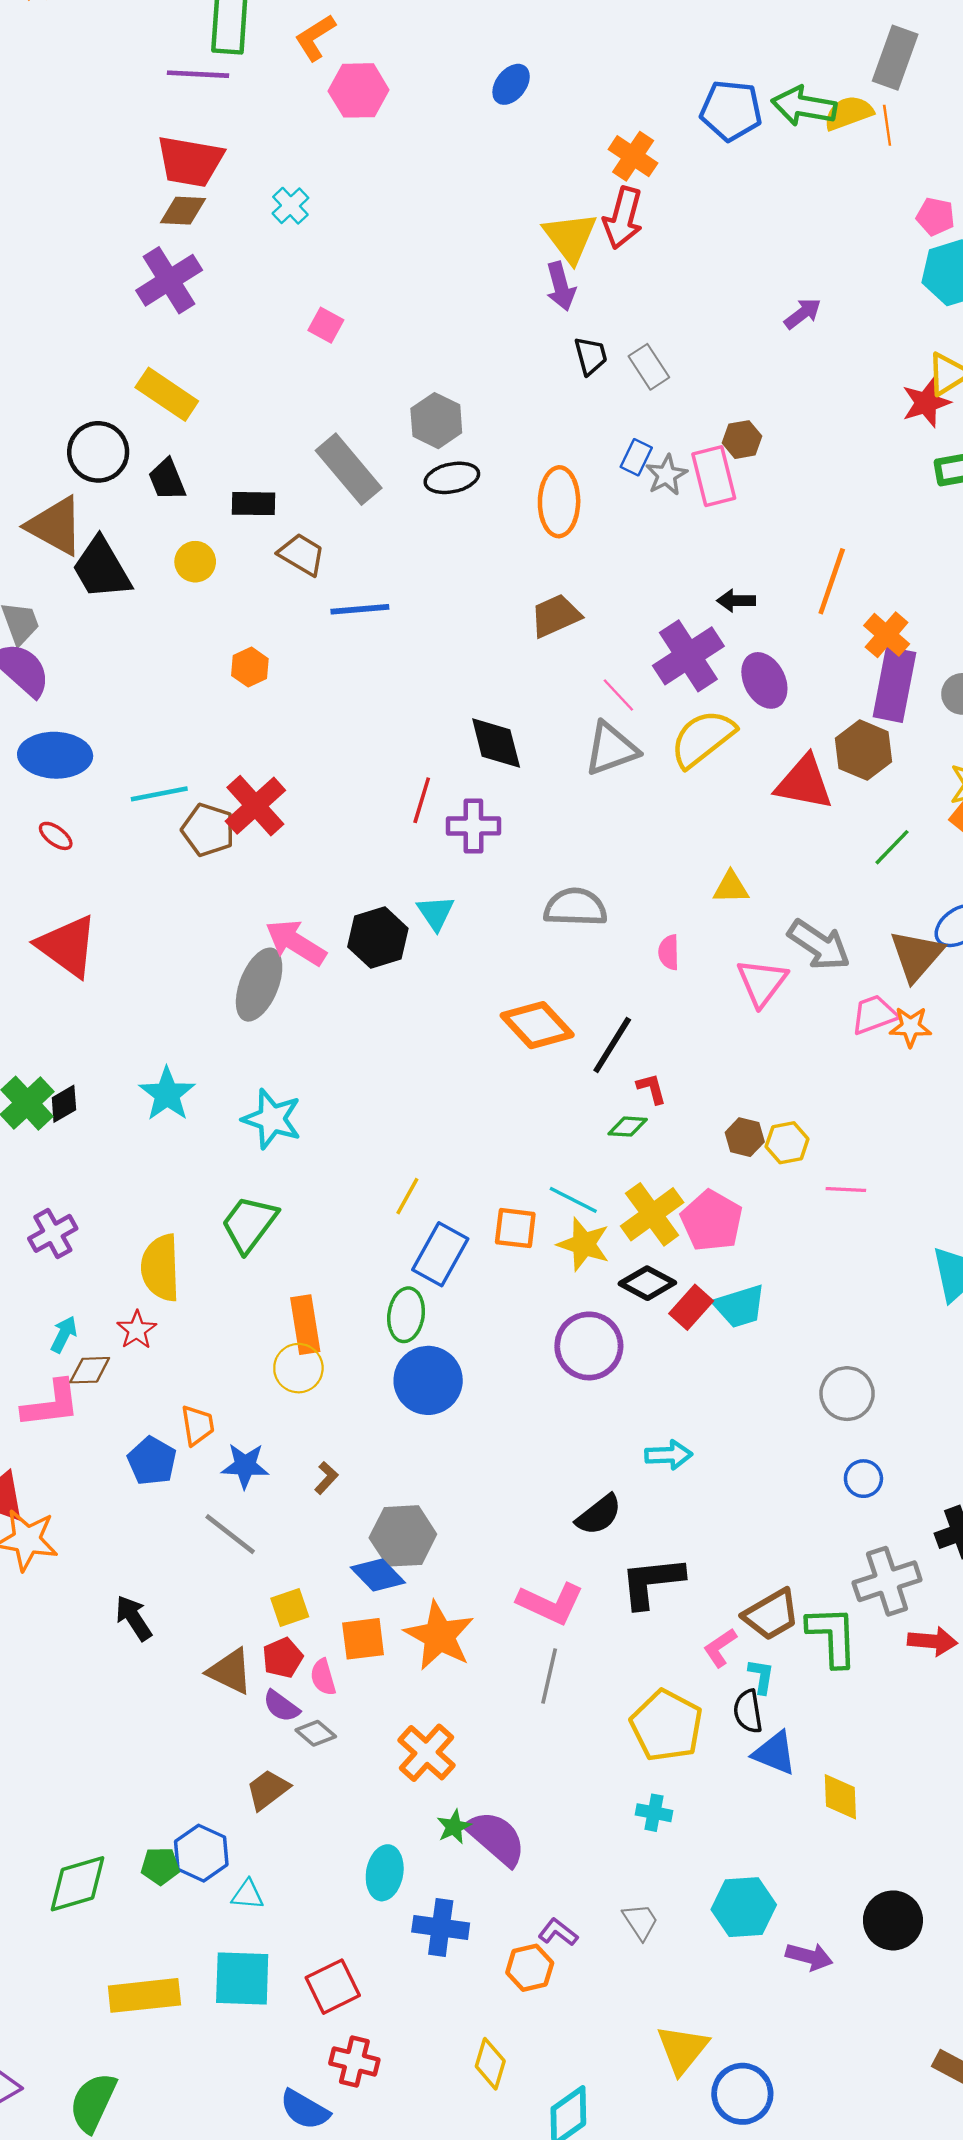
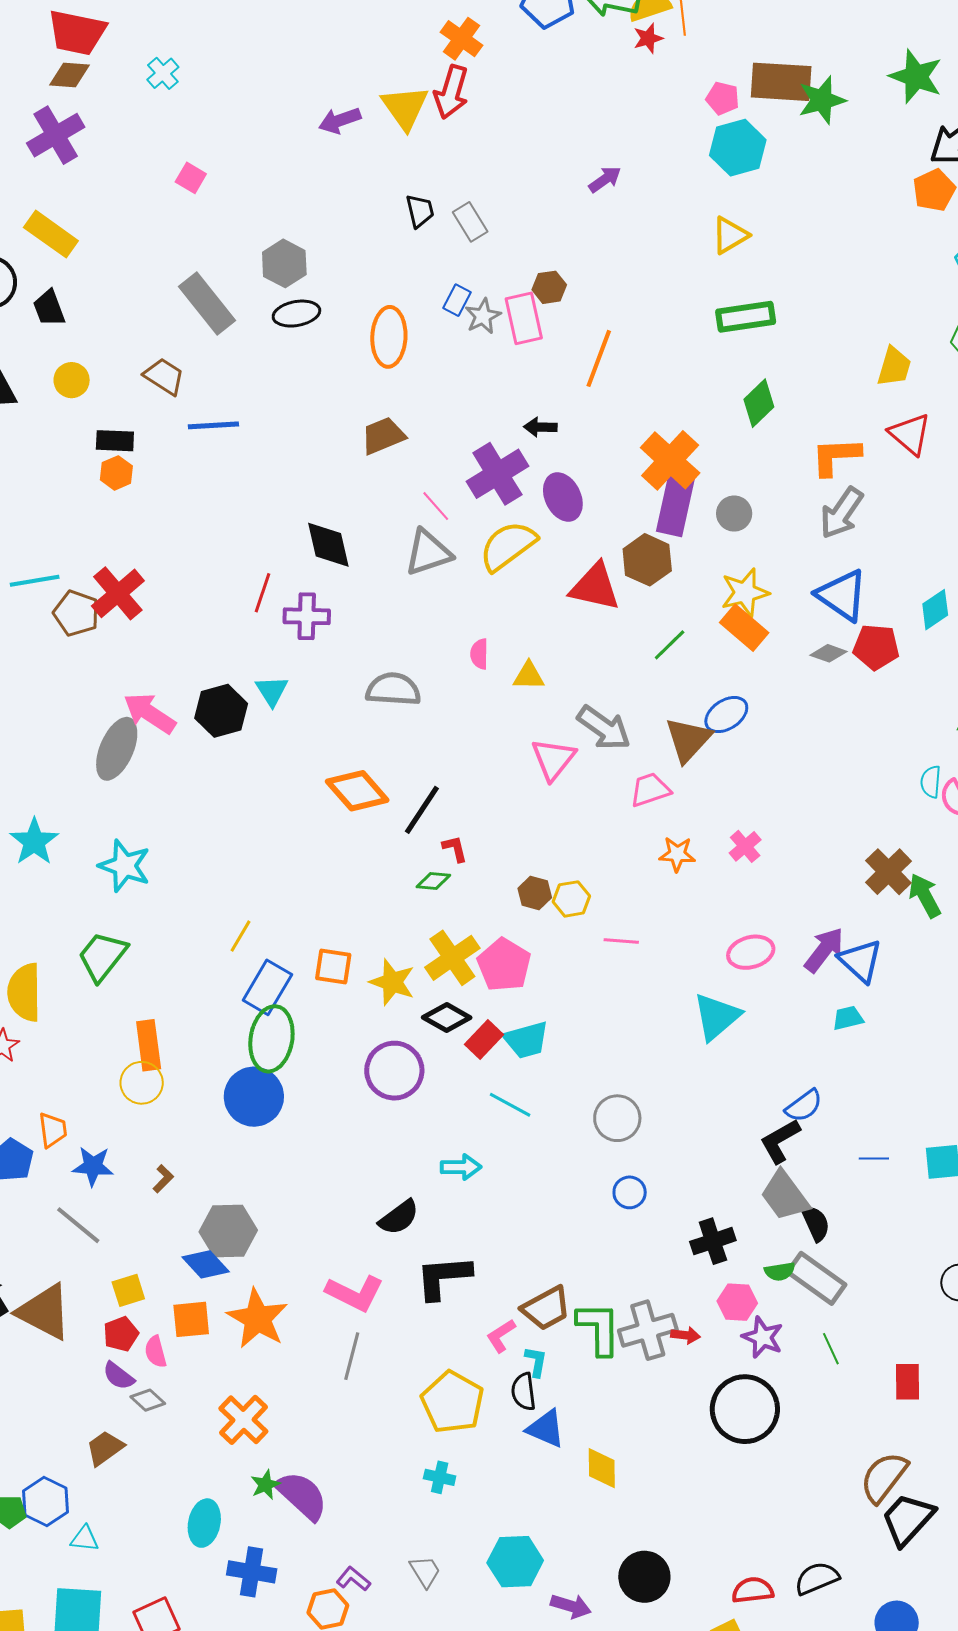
purple arrow: (561, 286) -> (340, 120), moved, turned 84
red star: (926, 403) -> (648, 38), moved, size x0.7
black rectangle: (253, 504) -> (115, 441), moved
orange line: (832, 581) -> (599, 358), moved
orange cross: (887, 635) -> (670, 460), size x1.5
pink semicircle: (669, 952) -> (479, 654), moved
orange star: (911, 1027) -> (677, 854), moved
cyan line: (573, 1200) -> (510, 1105), moved
green ellipse: (406, 1315) -> (271, 1039), moved, size x1.4
gray cross: (887, 1581) -> (648, 1330), moved
red arrow: (932, 1641) -> (685, 1335), size x0.7
brown triangle: (230, 1671) -> (44, 1312), moved, size x1.4

